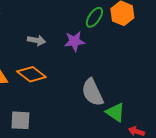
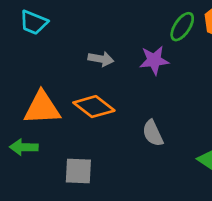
gray semicircle: (92, 92) -> (153, 133), moved, size x0.7

